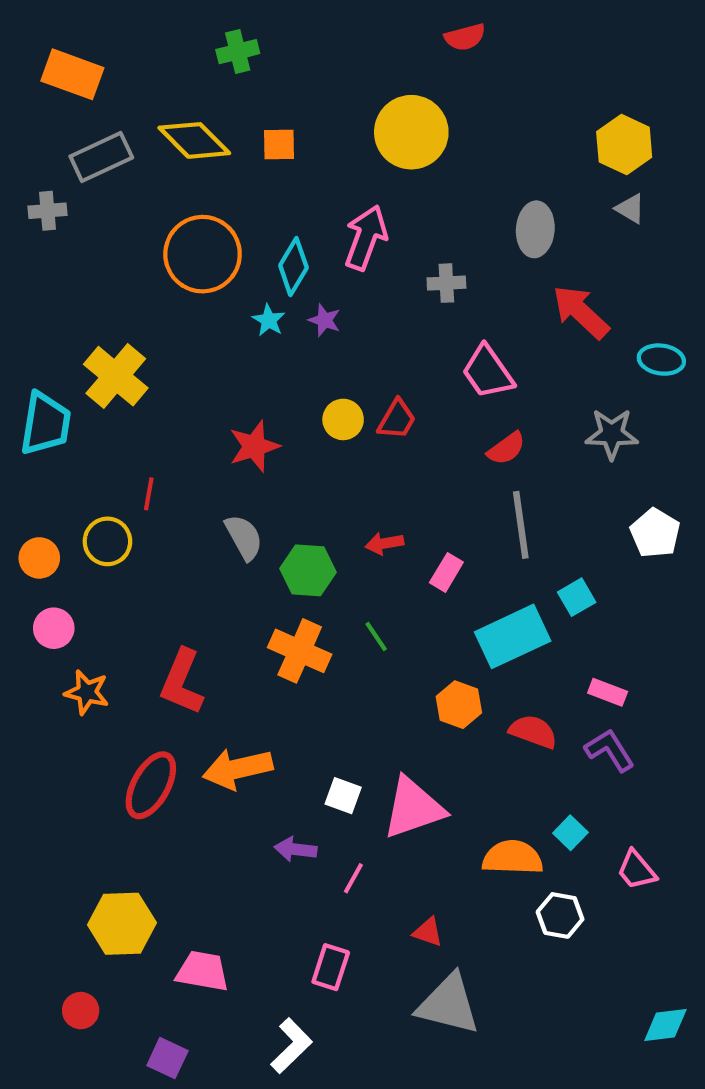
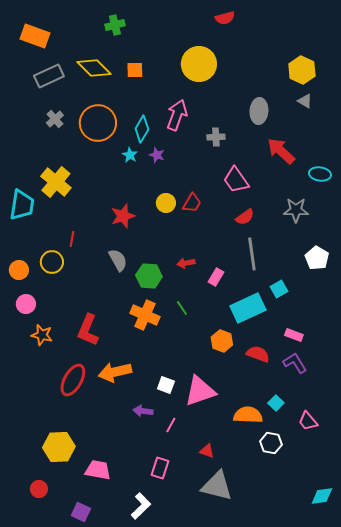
gray cross: (48, 211) -> (55, 119), moved, turned -36

